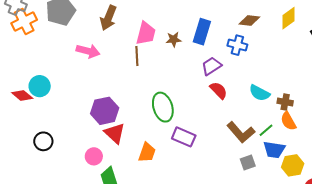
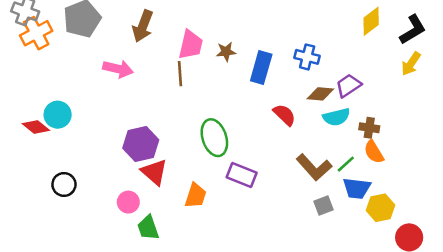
brown diamond: (249, 20) -> (320, 94), moved
blue rectangle: (202, 32) -> (261, 67), moved
purple trapezoid: (212, 66) -> (348, 85), moved
cyan semicircle: (259, 93) -> (336, 117), turned -40

